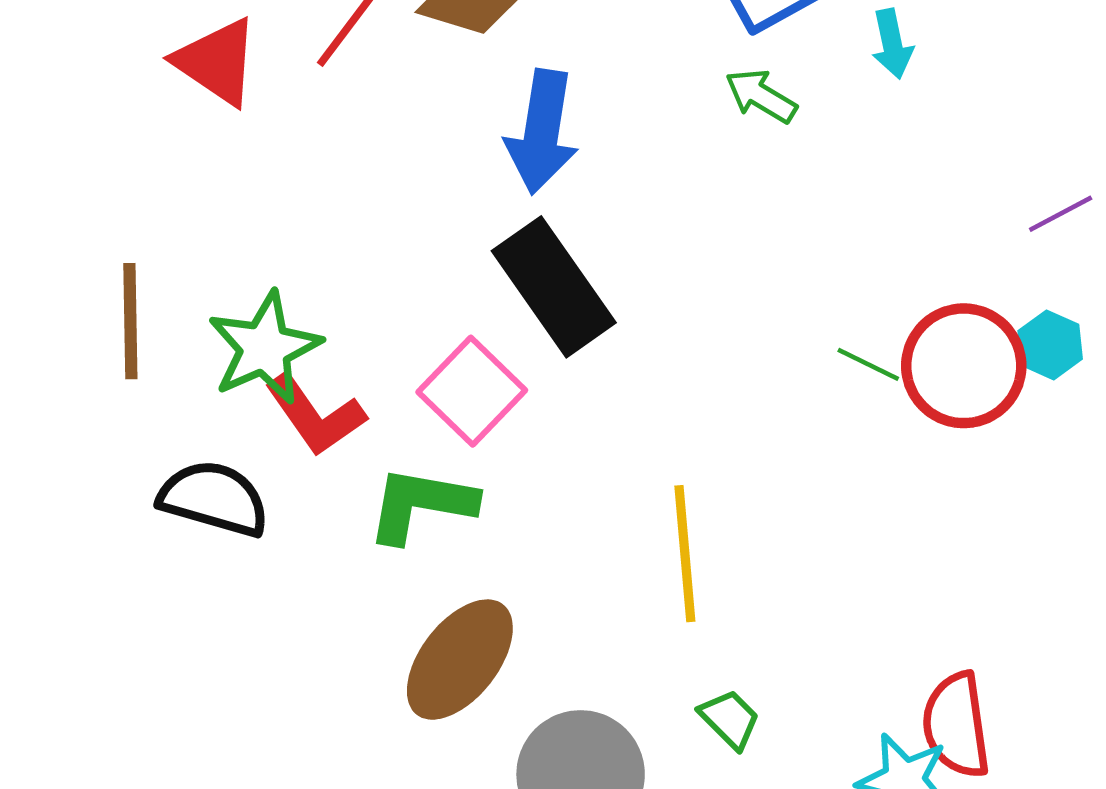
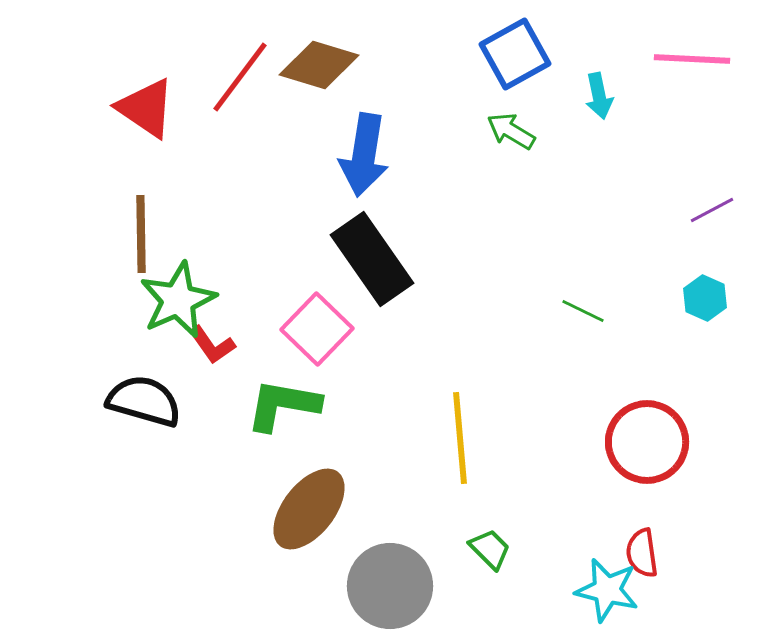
brown line: (130, 321) -> (141, 234), moved
red circle: (964, 366) -> (647, 442), moved
red L-shape: (315, 415) -> (212, 345), size x0.7
red semicircle: (956, 725) -> (642, 553), size x0.7

